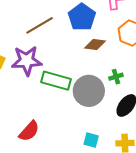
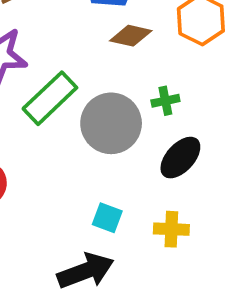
green rectangle: (56, 81) -> (50, 98), turned -64

